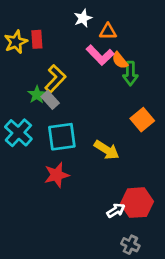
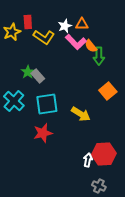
white star: (83, 18) -> (65, 26), moved
red rectangle: (37, 39) -> (28, 22), moved
yellow L-shape: (55, 79) -> (44, 37), moved, turned 80
white arrow: (116, 210) -> (88, 160), turned -48

